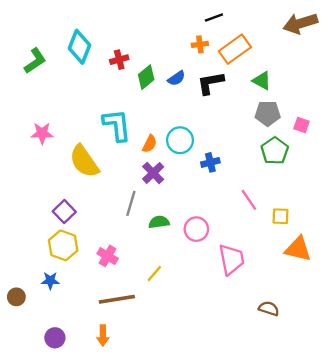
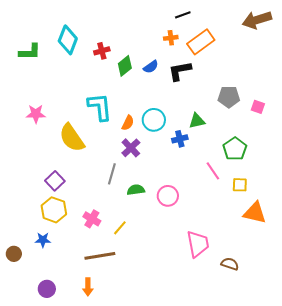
green L-shape: (35, 61) -> (30, 52), turned 35
green triangle: (262, 81) -> (197, 121), moved, turned -42
green pentagon: (275, 151) -> (235, 149), moved
pink trapezoid: (231, 259) -> (198, 244), moved
yellow line: (154, 273) -> (120, 228), moved

